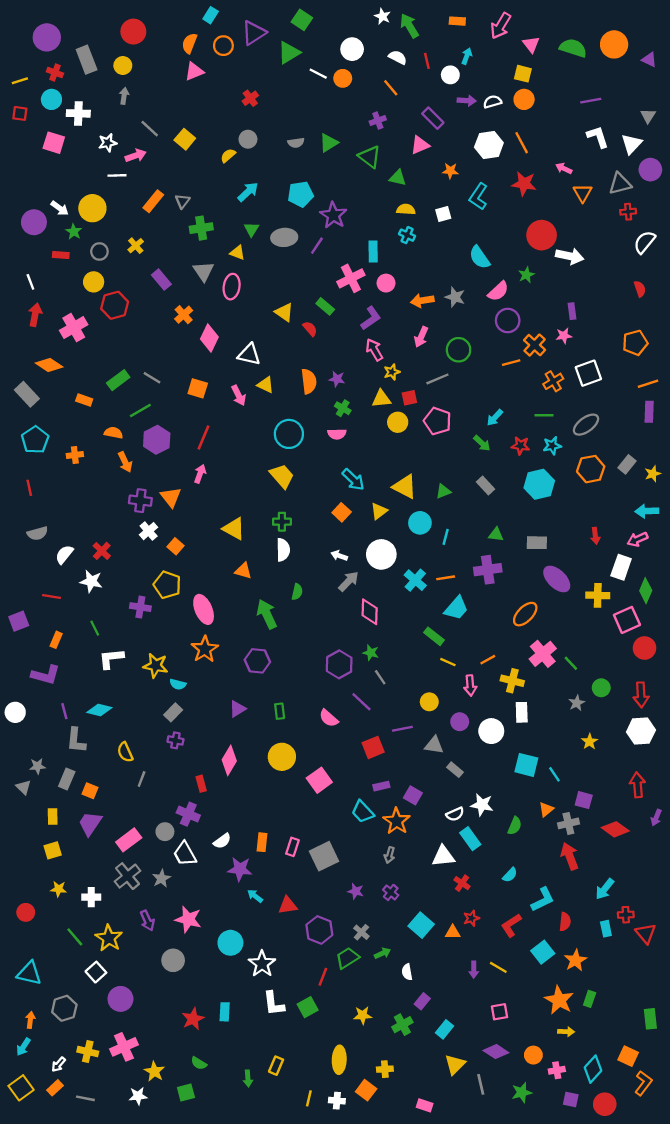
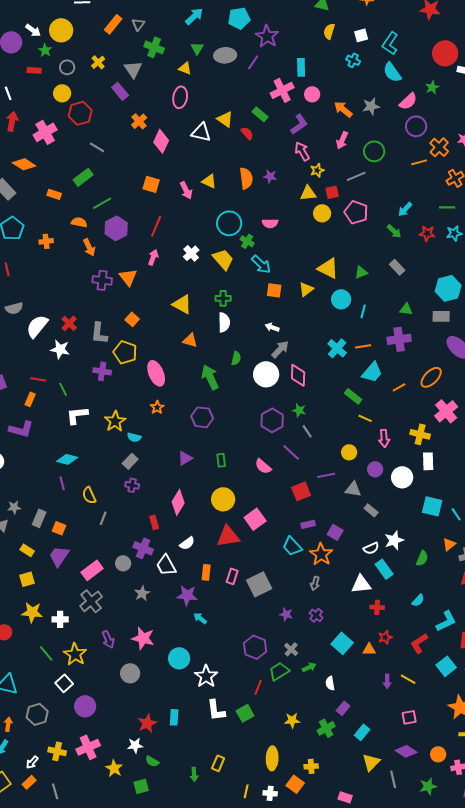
cyan L-shape: (478, 197) -> (390, 43), moved
yellow semicircle: (406, 209) -> (329, 31), turned -77
green cross: (201, 228) -> (154, 47), turned 30
cyan cross: (407, 235) -> (353, 60), moved
gray triangle: (204, 271) -> (133, 69), moved
gray star: (455, 297) -> (371, 106), turned -30
orange arrow: (422, 301) -> (343, 109), turned 48
white triangle: (249, 354) -> (201, 132), moved
gray line: (152, 378) -> (97, 147), moved
green cross: (343, 408) -> (247, 241), moved
cyan arrow: (353, 480) -> (261, 264), moved
cyan hexagon: (539, 484) -> (448, 288), moved
orange square: (342, 512) -> (274, 290), turned -35
white cross: (149, 531) -> (191, 253), moved
white semicircle: (64, 554) -> (37, 326), size x1.4
white circle: (381, 554) -> (266, 374), moved
red line: (51, 597) -> (38, 379), moved
orange star: (205, 649) -> (157, 407), size x0.6
orange line: (488, 660) -> (399, 387), moved
yellow star: (156, 666) -> (115, 421), turned 30
purple line: (64, 711) -> (62, 483), moved
gray L-shape: (76, 740) -> (99, 333), moved
white star: (482, 805) -> (394, 540), turned -30
yellow rectangle: (53, 816) -> (27, 550), turned -56
white semicircle: (222, 841) -> (187, 543), moved
white trapezoid: (185, 854) -> (166, 565), moved
gray star: (161, 878) -> (142, 593), moved
red cross: (462, 883) -> (377, 607), turned -32
yellow star: (58, 889) -> (32, 612), size x1.5
red triangle: (288, 905) -> (228, 536), moved, size x1.4
white star: (138, 1096) -> (135, 745), moved
gray line: (85, 1098) -> (55, 791), turned 63

